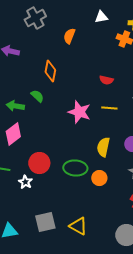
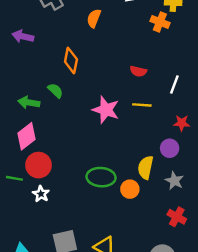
yellow semicircle: (103, 147) -> (146, 167), moved
red circle: (39, 163) -> (38, 165), moved

